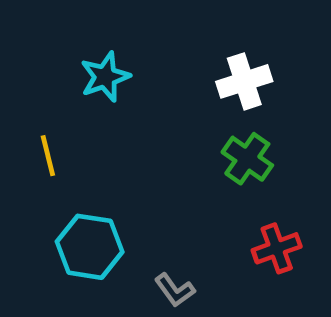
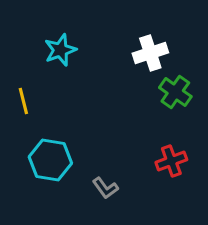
green cross: (247, 159) -> (175, 92), moved

